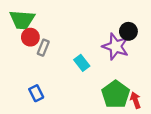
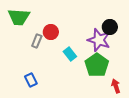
red circle: (30, 37) -> (51, 32), moved
green pentagon: (116, 94) -> (97, 65), moved

